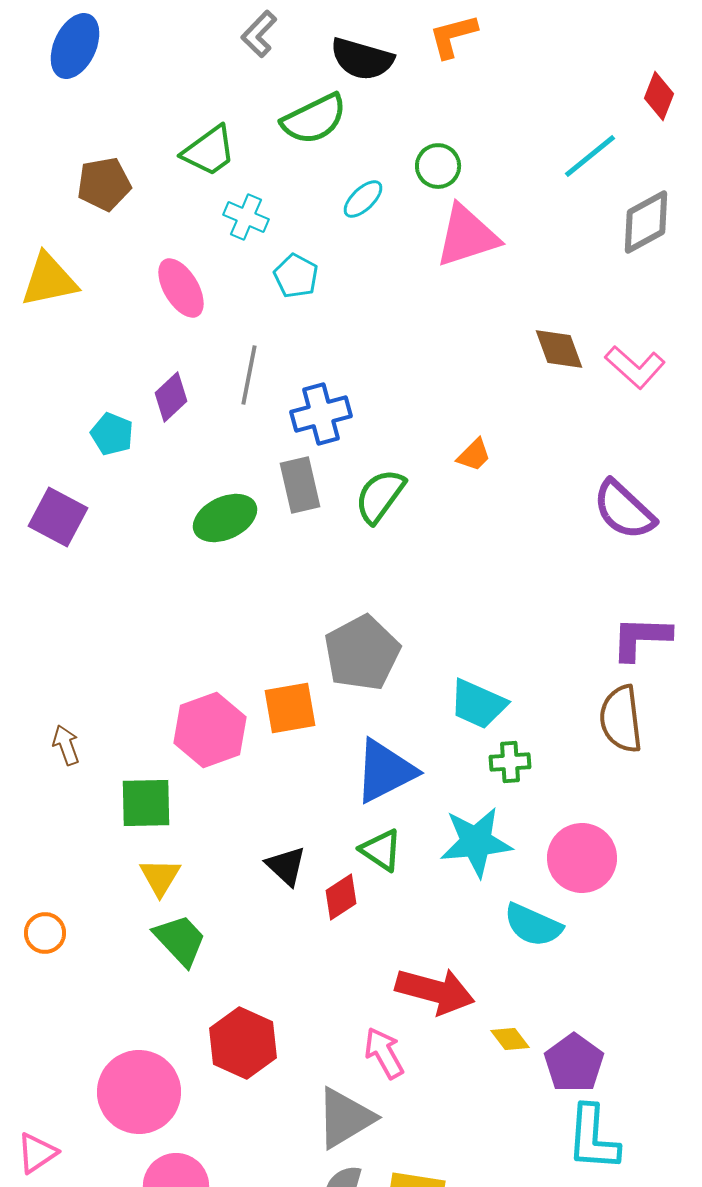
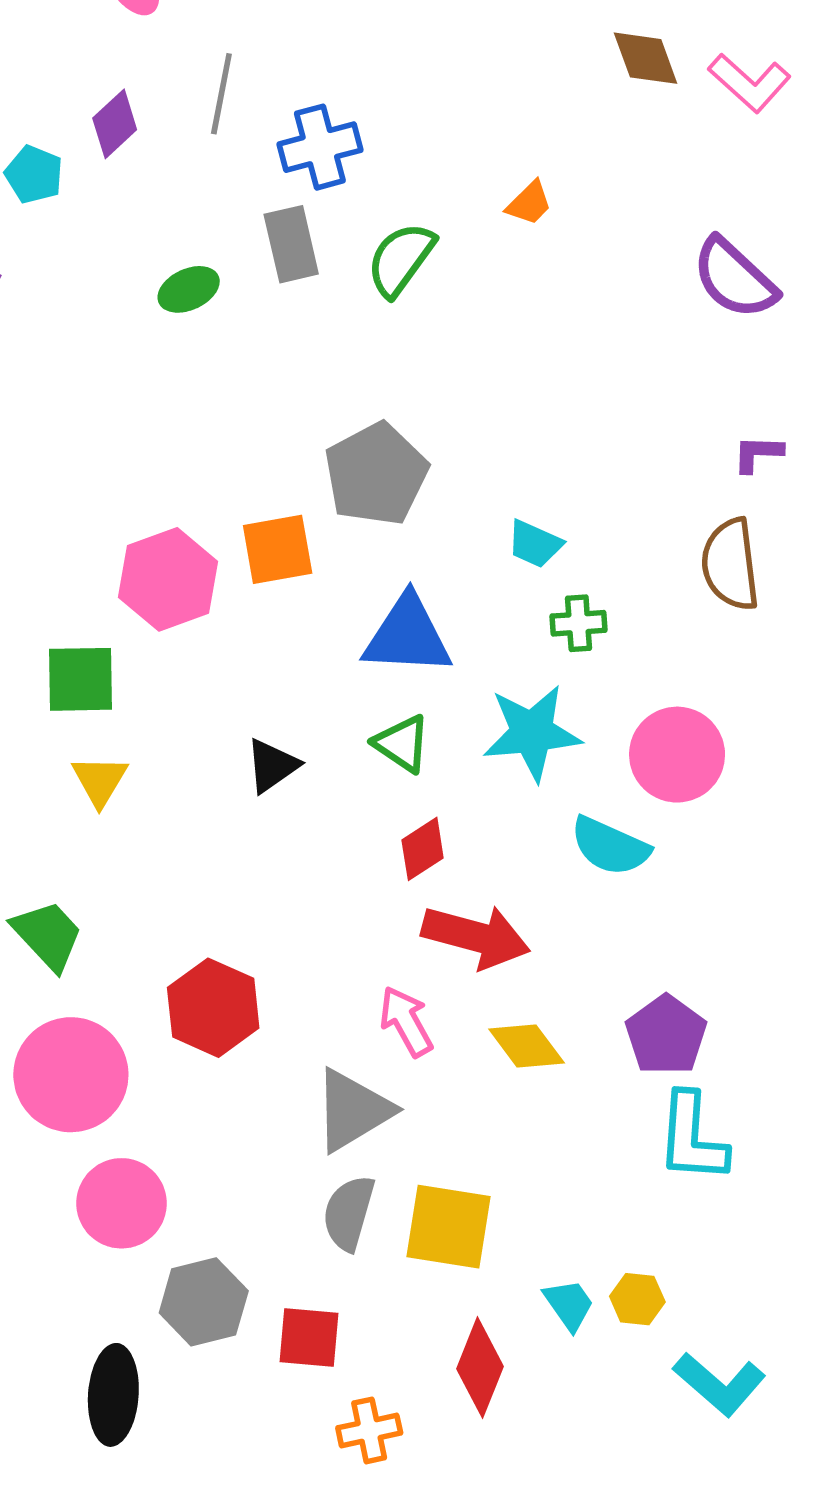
green ellipse: (225, 518) -> (189, 289), size x0.7
purple L-shape: (641, 638) -> (758, 454), size x0.6
cyan trapezoid: (478, 704) -> (535, 544), size x0.7
blue triangle: (385, 771) -> (407, 636), turned 30
black triangle: (286, 866) -> (272, 766), turned 42
red diamond: (341, 897) -> (423, 849), moved
green trapezoid: (180, 940) -> (48, 935), moved
yellow diamond: (510, 1039) -> (527, 1046), moved, size x1.4

